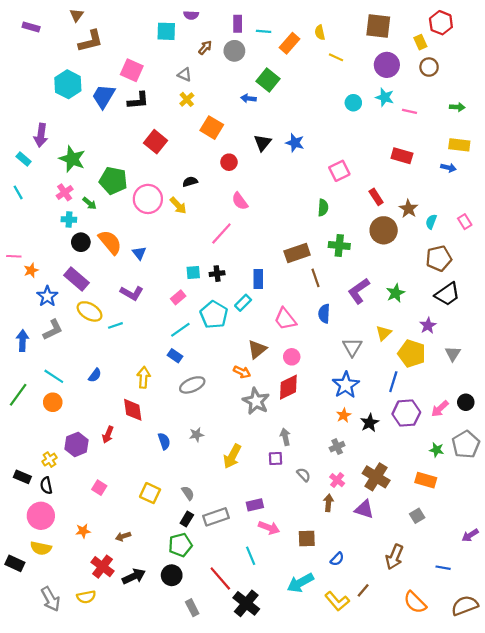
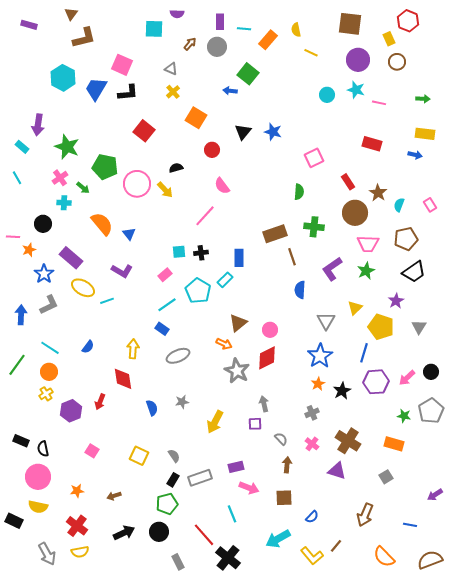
black circle: (81, 242) -> (43, 224), moved
pink trapezoid: (285, 319) -> (368, 244), moved, turned -50
yellow cross: (49, 460) -> (46, 394), moved
brown arrow: (328, 503) -> (287, 465), moved
red cross: (102, 567) -> (77, 526), moved

